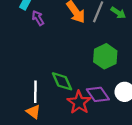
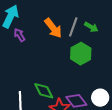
green hexagon: (105, 56) -> (81, 54), moved

